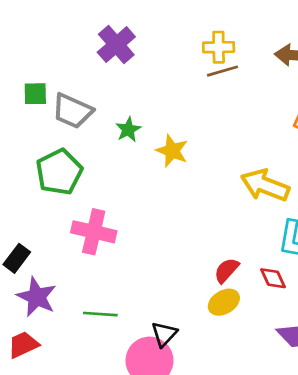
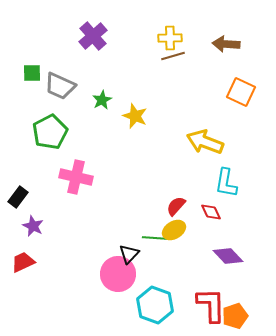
purple star: (37, 297) -> (33, 226), size x0.7
green line: (100, 314) -> (155, 238), moved

